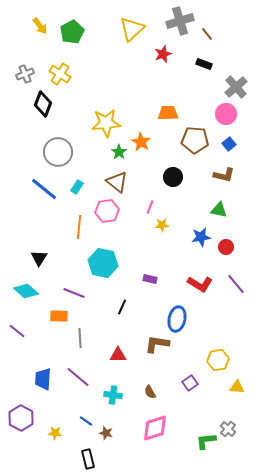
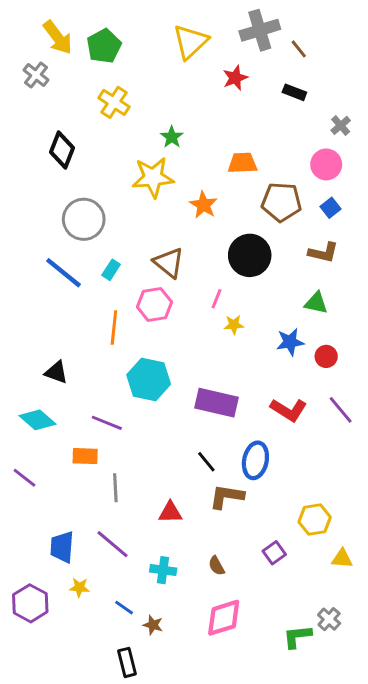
yellow arrow: (40, 26) -> (58, 37), size x1.4
gray cross: (25, 74) -> (36, 75), moved, turned -30
yellow cross: (60, 74) -> (114, 102), moved
gray cross: (236, 87) -> (341, 125), size x0.6
green star: (119, 152) -> (172, 137), moved
black circle: (173, 177) -> (250, 255), size x1.5
black triangle: (39, 258) -> (56, 372), turned -42
purple rectangle: (150, 279) -> (216, 403), size x2.0
black line: (122, 307) -> (206, 462), moved, turned -63
yellow star: (55, 433) -> (79, 587), moved

